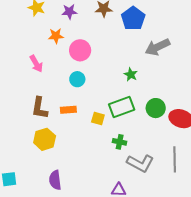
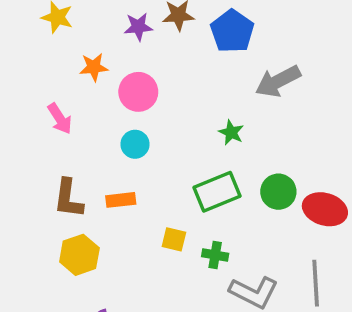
purple star: (69, 12) -> (138, 27), moved
yellow square: (98, 119) -> (174, 239), moved

